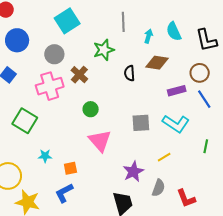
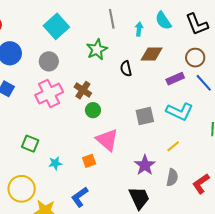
brown cross: (79, 75) -> (83, 90), moved
green square: (25, 121) -> (30, 144), moved, size x0.7
orange square: (70, 168) -> (89, 161), moved
red L-shape: (186, 198) -> (201, 184), turned 85

